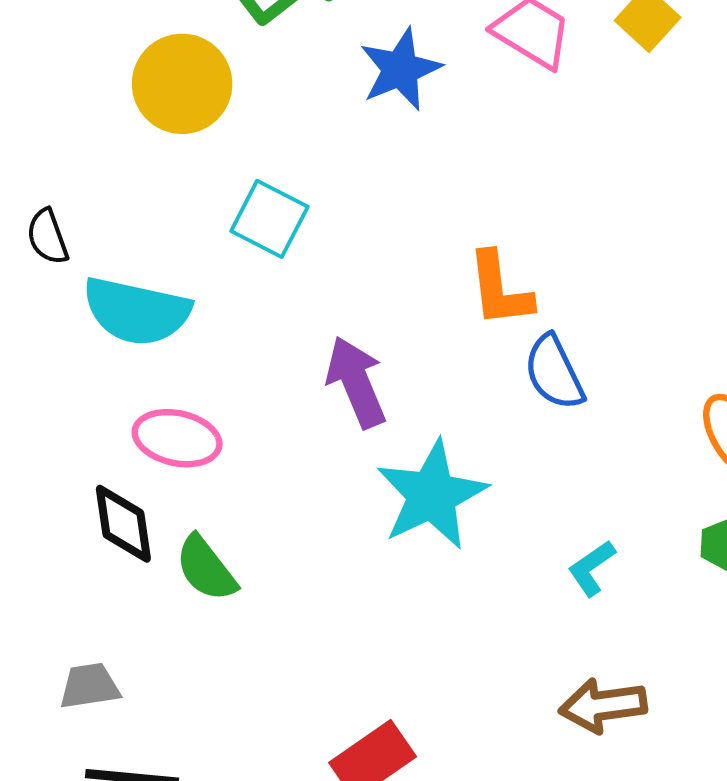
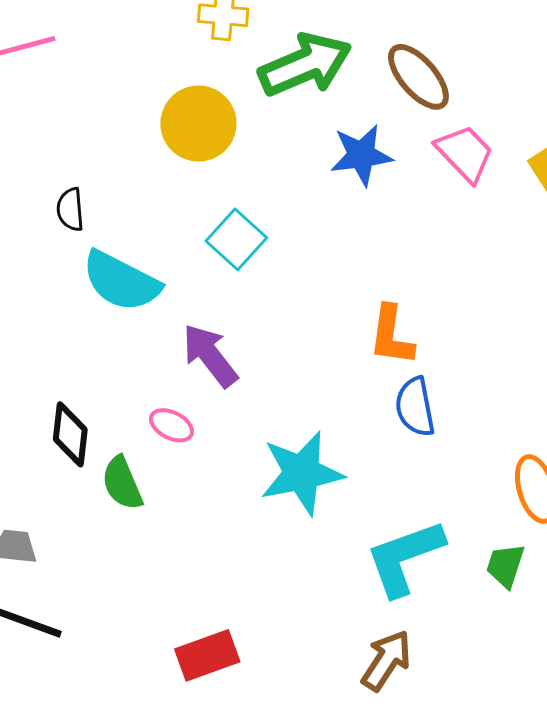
purple arrow: (356, 382) -> (210, 355), moved, turned -30
pink ellipse: (177, 438) -> (172, 425), moved, size x0.7
cyan L-shape: (592, 568) -> (405, 558), size x2.0
brown arrow: (603, 705) -> (386, 660), turned 116

